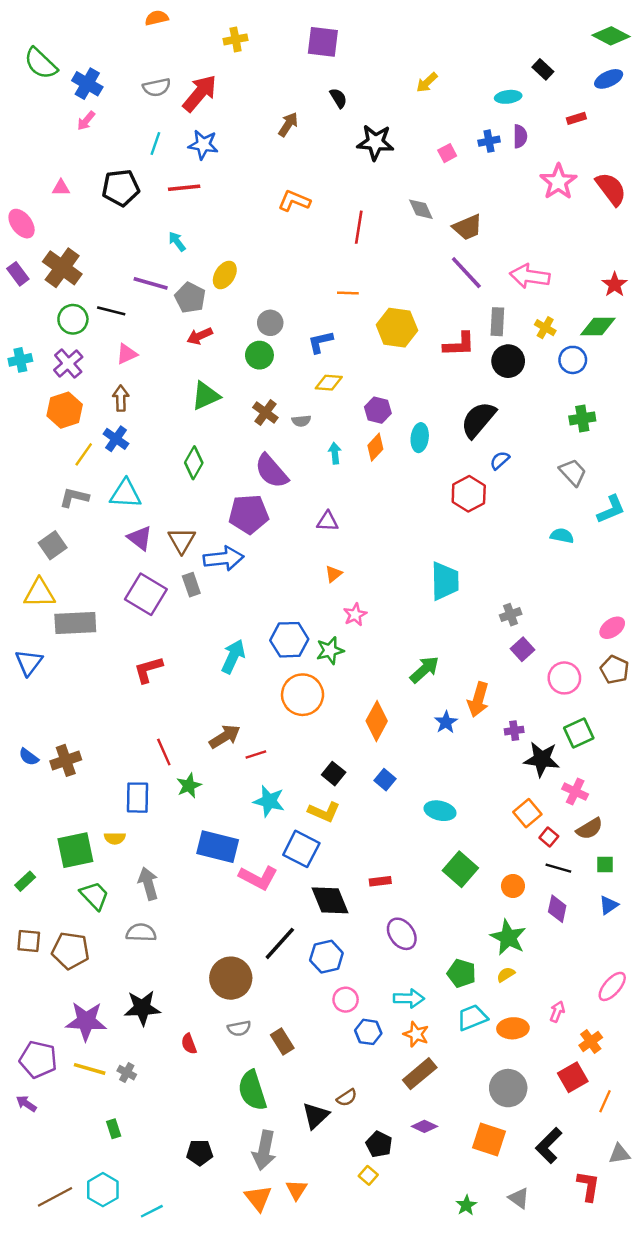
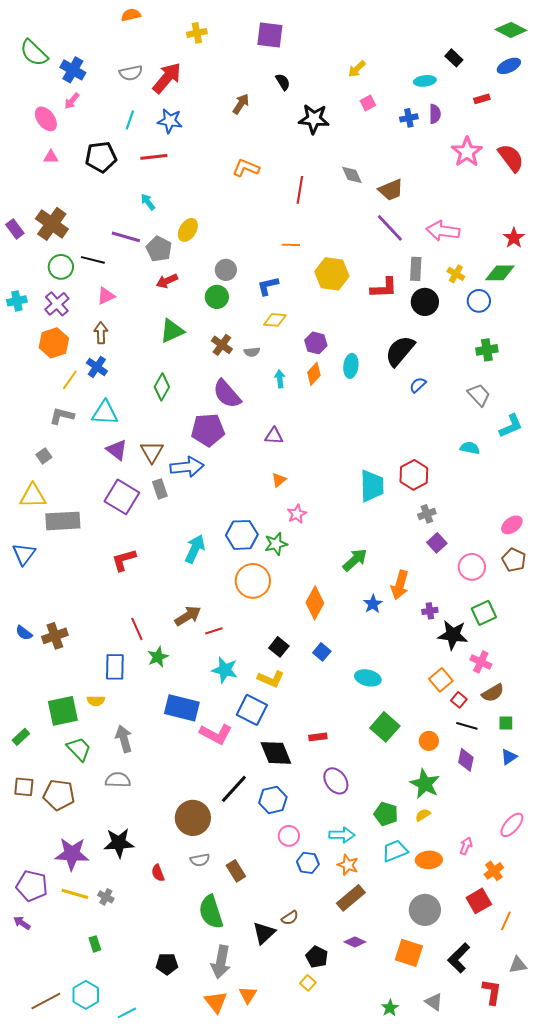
pink square: (447, 153) -> (368, 103), moved
pink ellipse: (22, 224) -> (46, 119), moved
red hexagon: (469, 494) -> (414, 475), moved
gray square: (53, 545) -> (44, 456), size x0.7

